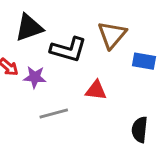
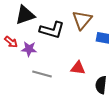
red triangle: (96, 90) -> (78, 68), moved
gray line: (54, 114) -> (42, 74), turned 30

